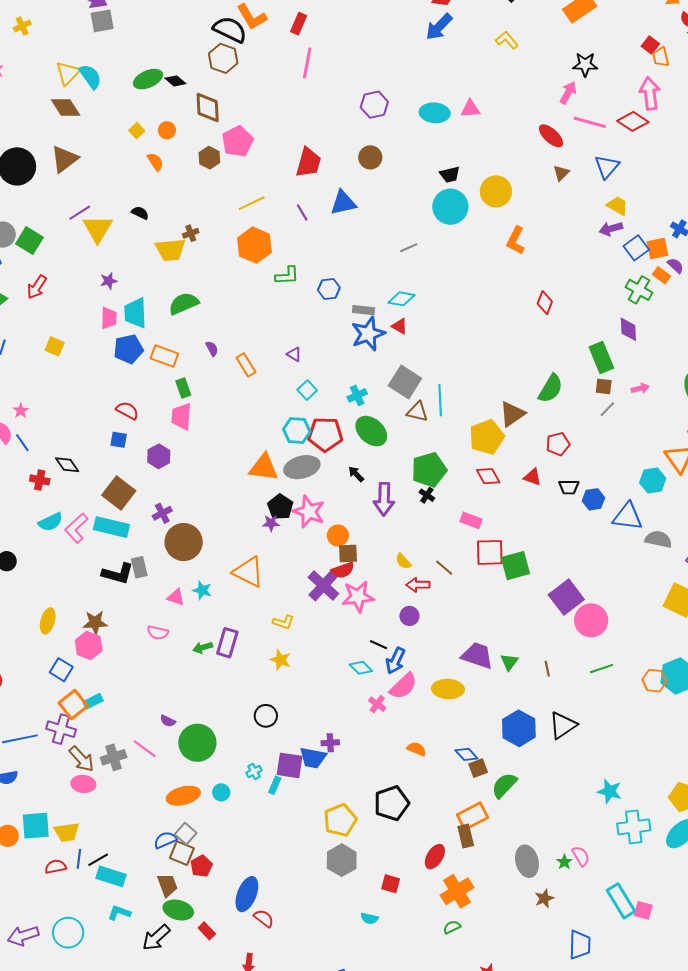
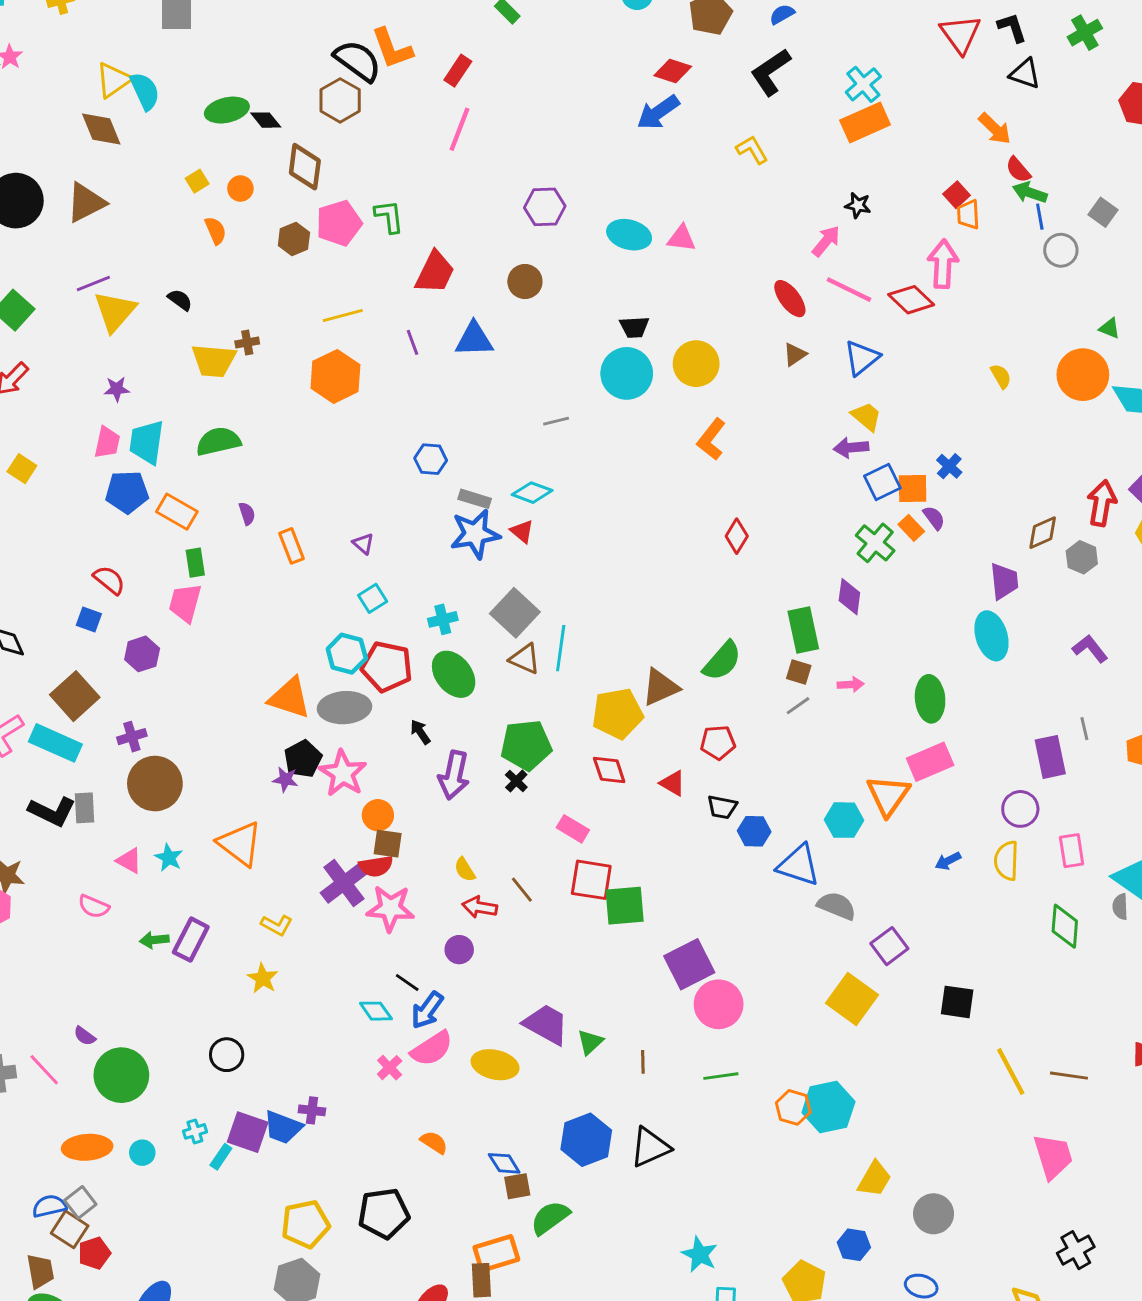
black star: (585, 64) -> (858, 205), size x0.7
green L-shape: (287, 276) -> (389, 216), moved, turned -105

